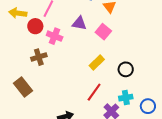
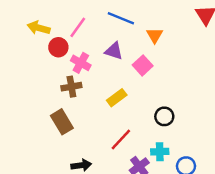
brown cross: (39, 57) -> (71, 87), moved
yellow rectangle: (97, 63) -> (117, 98), moved
brown rectangle: (23, 87) -> (62, 122), moved

